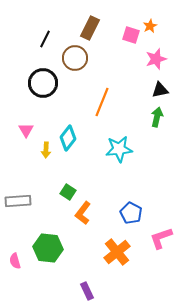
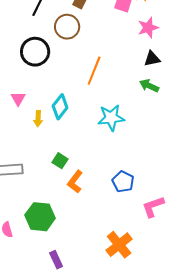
green arrow: (157, 117) -> (149, 86), turned -78
orange cross: (117, 252) -> (119, 245), moved
purple rectangle: (87, 291) -> (56, 260), moved

